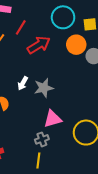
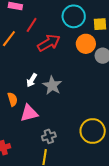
gray star: (44, 88) -> (52, 85), turned -30
pink triangle: (53, 119) -> (29, 113), moved

